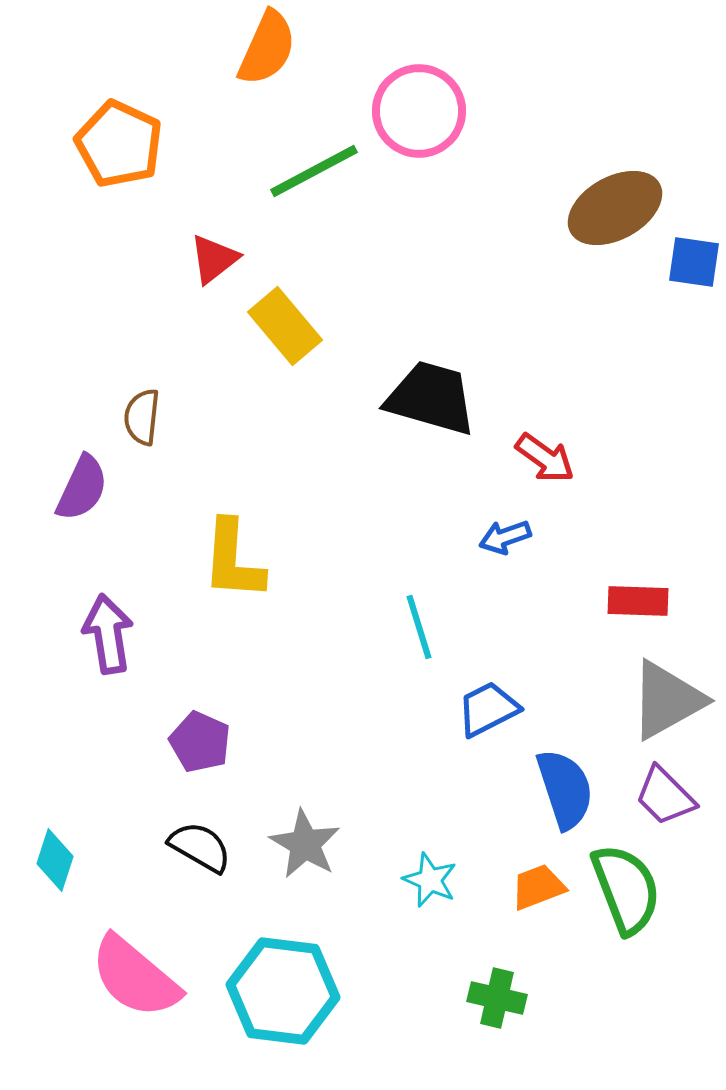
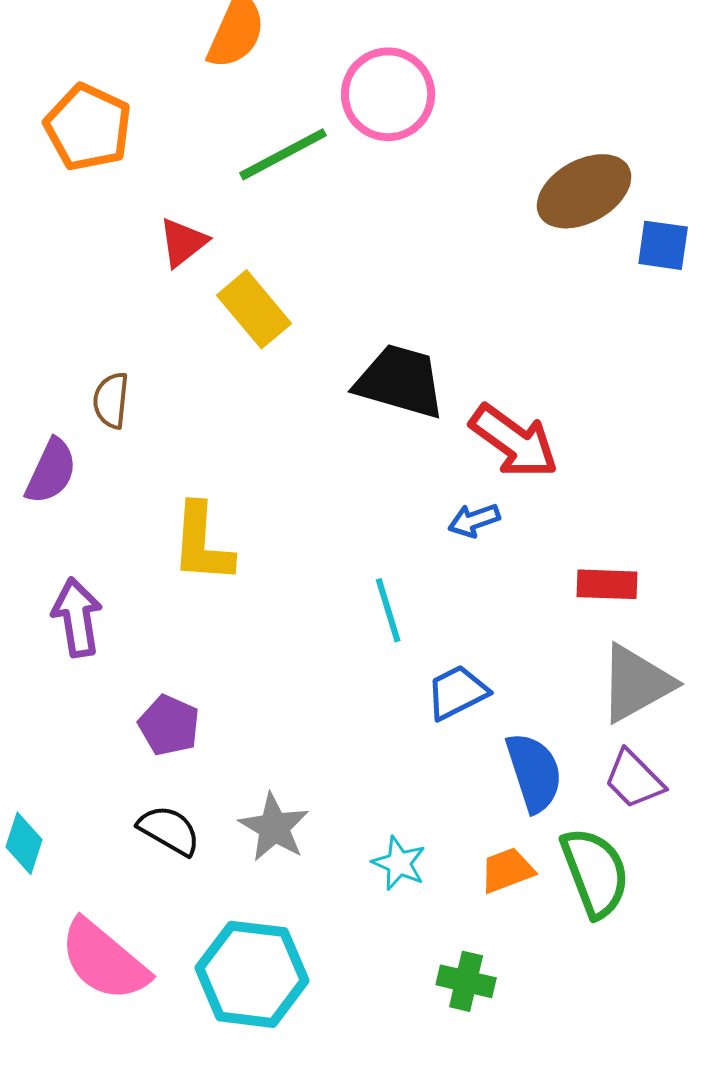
red arrow: (545, 458) -> (514, 441), size x1.5

